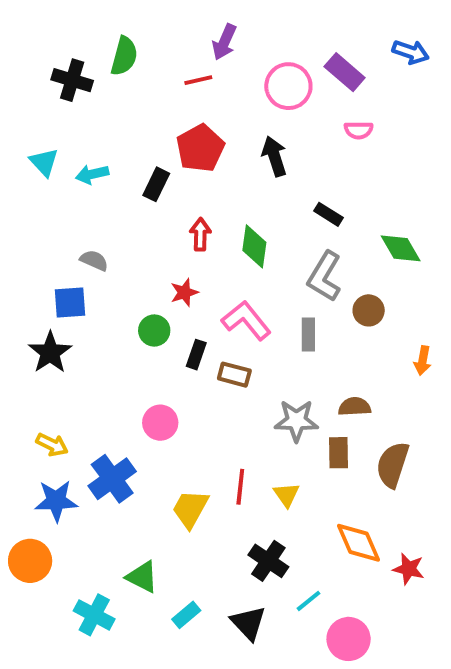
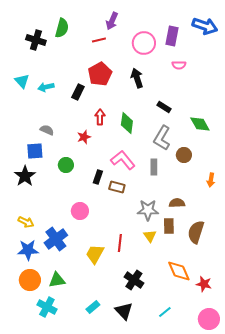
blue arrow: (411, 52) -> (205, 26), size x1.4
purple rectangle: (345, 72) -> (172, 36), turned 60
red star: (184, 292) -> (84, 137), moved
green circle: (154, 330) -> (66, 165), moved
yellow triangle: (286, 495) -> (150, 236), moved
orange circle: (30, 561) -> (30, 280), moved
green triangle: (142, 577) -> (57, 280), moved, turned -36
cyan line: (308, 601) -> (165, 312), moved
pink circle: (349, 639) -> (209, 319), moved

